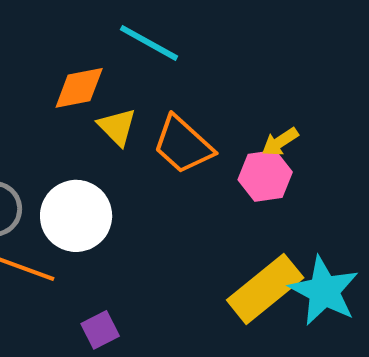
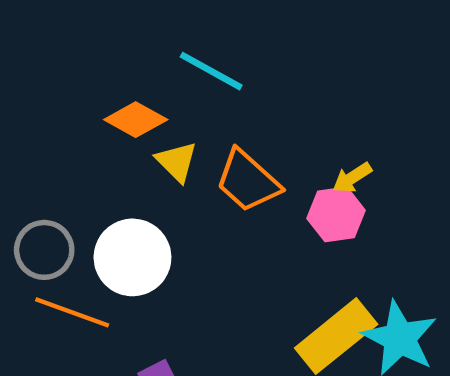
orange diamond: (79, 88) -> (136, 120), turned 40

